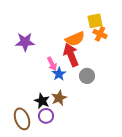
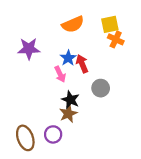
orange semicircle: (75, 39) -> (73, 24), moved
red arrow: (71, 55) -> (82, 64), size x0.7
blue star: (59, 74) -> (68, 58), moved
black star: (42, 101) -> (70, 100), moved

